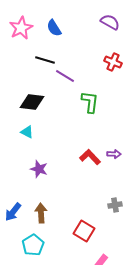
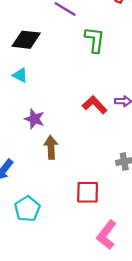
brown arrow: (41, 213) -> (51, 147), moved
red square: (84, 231) -> (88, 192), turned -30

